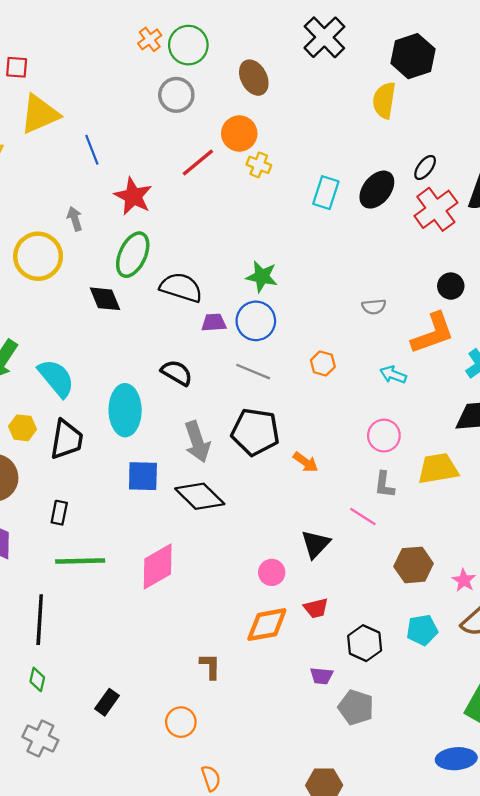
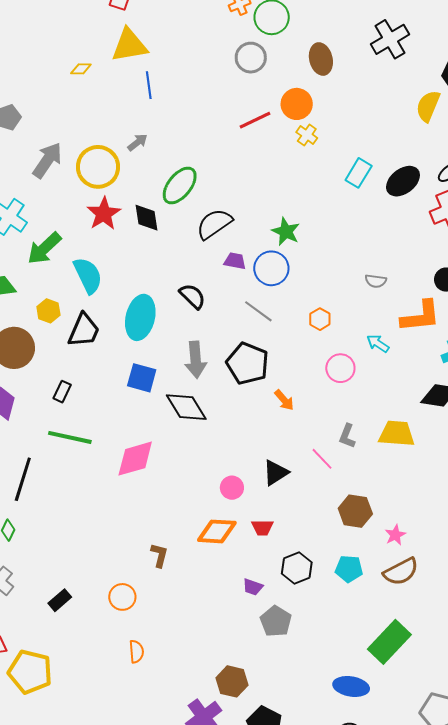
blue line: (92, 150) -> (149, 85), moved
red star: (133, 196) -> (104, 214), moved
gray arrow: (75, 219) -> (137, 142), turned 55
black semicircle: (181, 287) -> (214, 224), turned -66
pink circle: (384, 436) -> (340, 368), moved
black rectangle: (107, 702) -> (60, 600), moved

